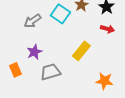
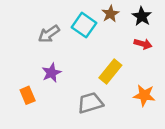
gray trapezoid: (50, 72) -> (90, 103), moved
orange star: (104, 81) -> (144, 95), moved

